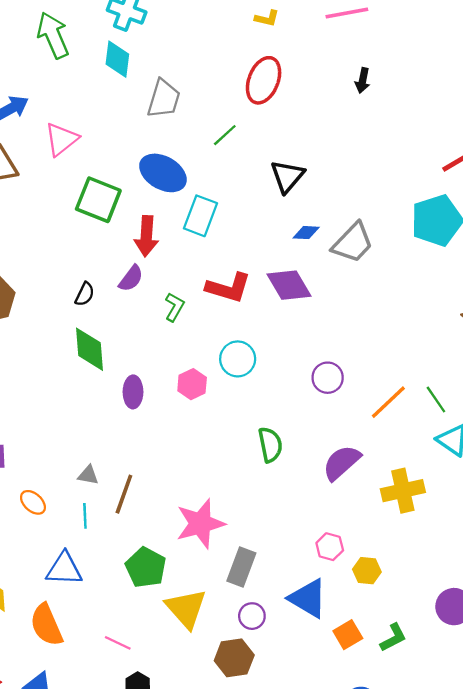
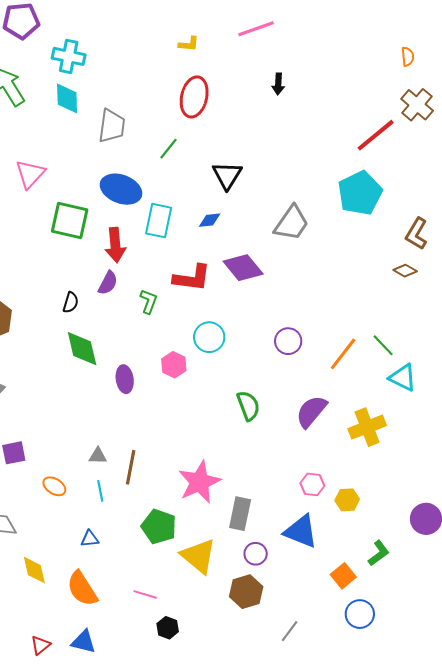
blue diamond: (306, 233) -> (210, 220), moved
blue triangle: (64, 569) -> (90, 539), size x0.6
orange square: (348, 635) -> (343, 576), moved

